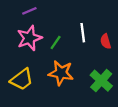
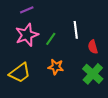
red semicircle: (106, 41) -> (93, 47), moved
orange star: (61, 73) -> (56, 67), size x0.7

